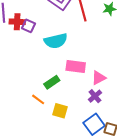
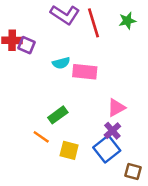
cyan semicircle: (56, 41) -> (61, 63), size x0.6
pink rectangle: (76, 67) -> (85, 72), moved
blue square: (94, 124) -> (107, 149), moved

